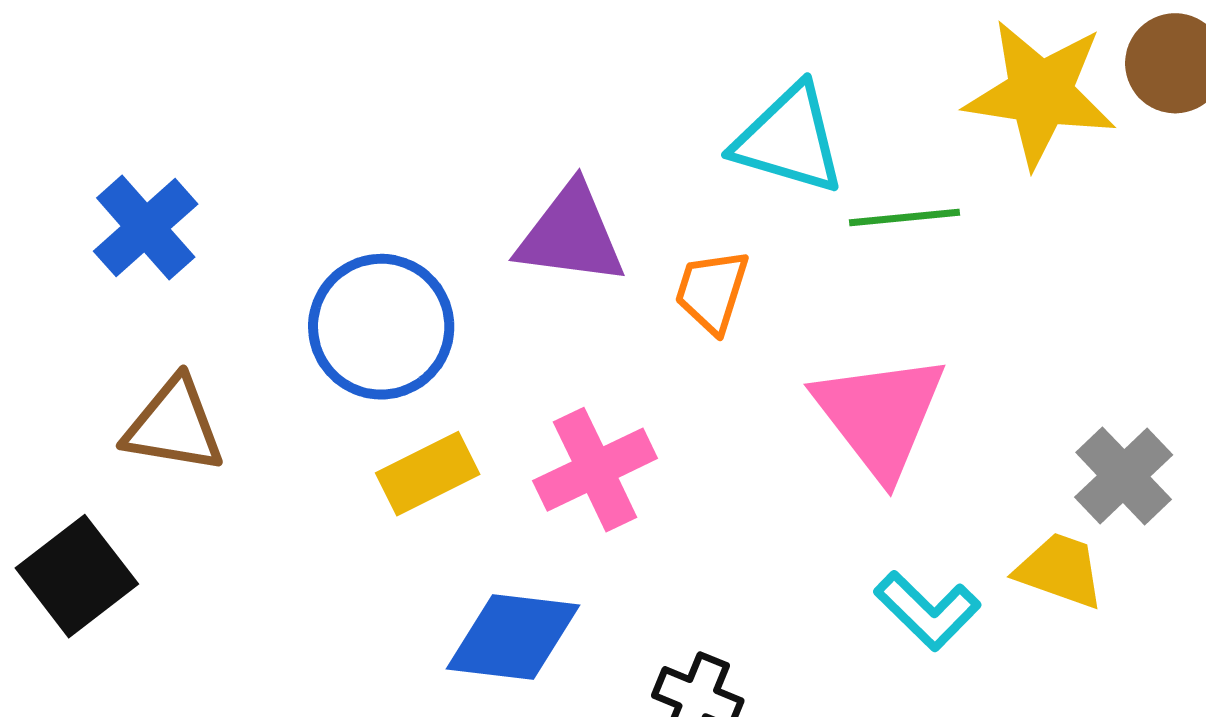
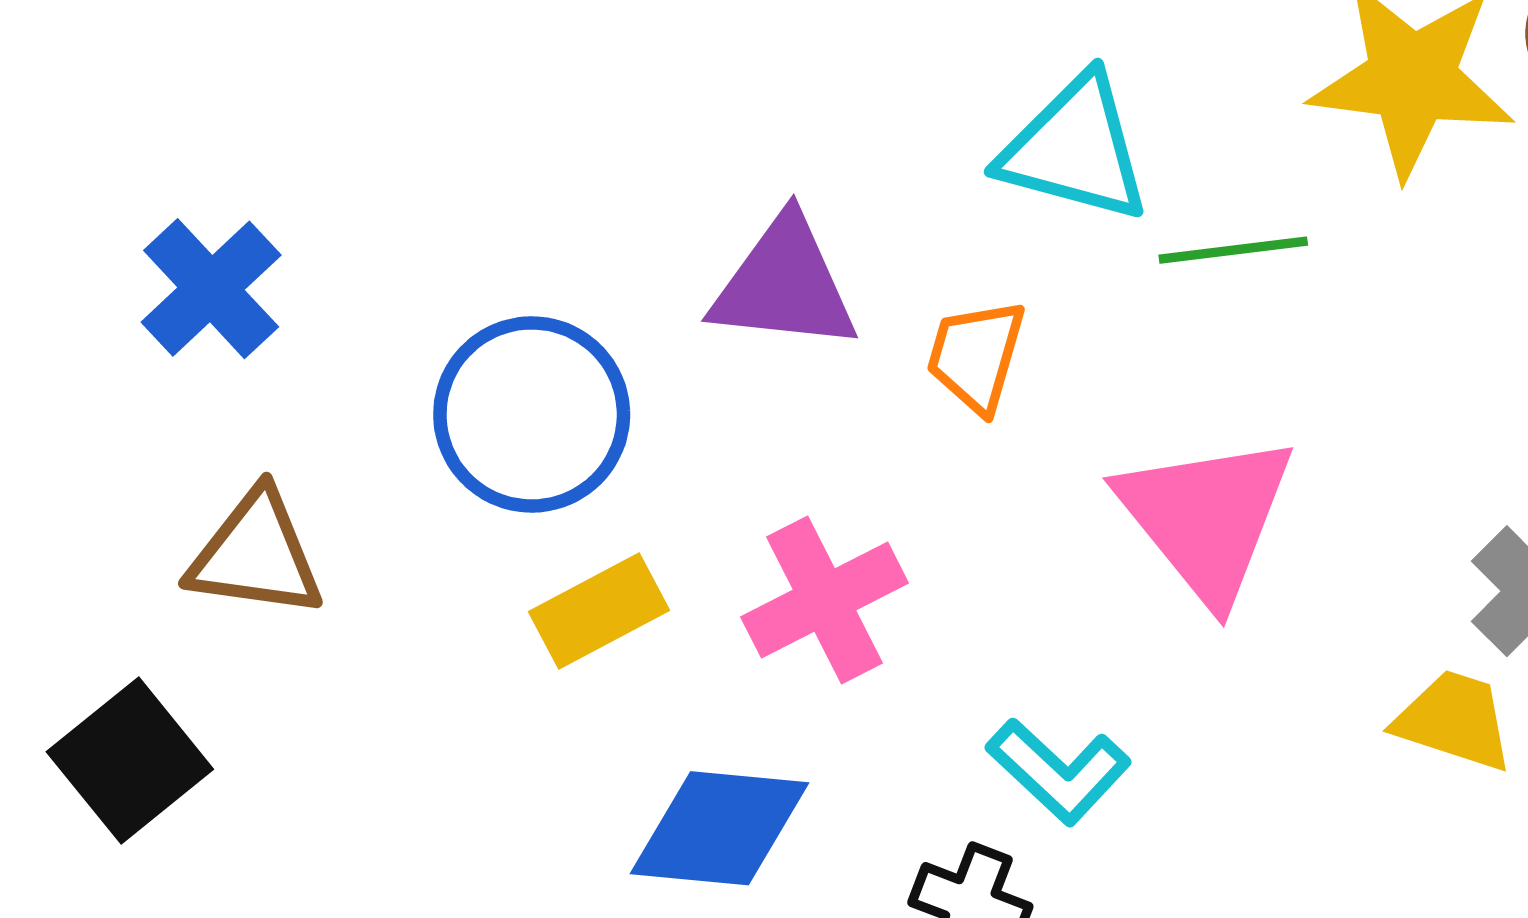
cyan L-shape: (927, 611) -> (1059, 771), moved

